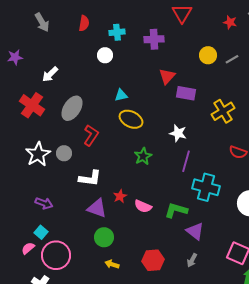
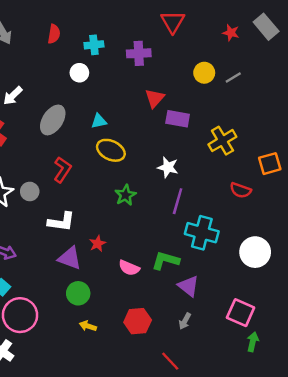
gray ellipse: (72, 108) -> (53, 120), moved
pink semicircle: (143, 206) -> (129, 268), moved

